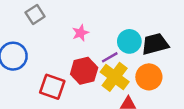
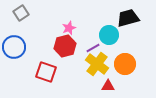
gray square: (35, 14) -> (21, 13), moved
black trapezoid: (155, 44) -> (128, 18), moved
red hexagon: (84, 71) -> (65, 46), moved

